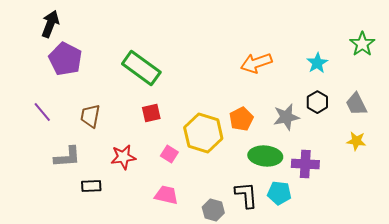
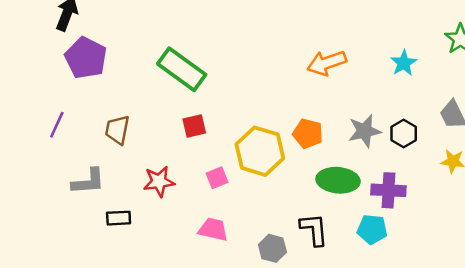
black hexagon: (317, 102) -> (404, 134), moved
purple line: (42, 112) -> (57, 125), turned 65
orange pentagon: (241, 119) -> (308, 134), turned -30
pink square: (169, 154) -> (217, 178), turned 36
cyan pentagon: (279, 193) -> (372, 229), moved

